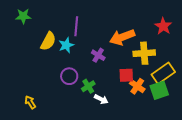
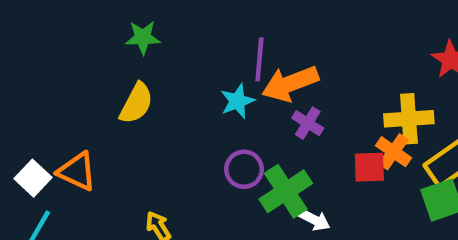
orange arrow: (122, 37) -> (290, 84), moved
yellow semicircle: (48, 41) -> (136, 103), moved
green cross: (88, 86) -> (286, 191), size x1.6
orange cross: (137, 86) -> (393, 152), moved

